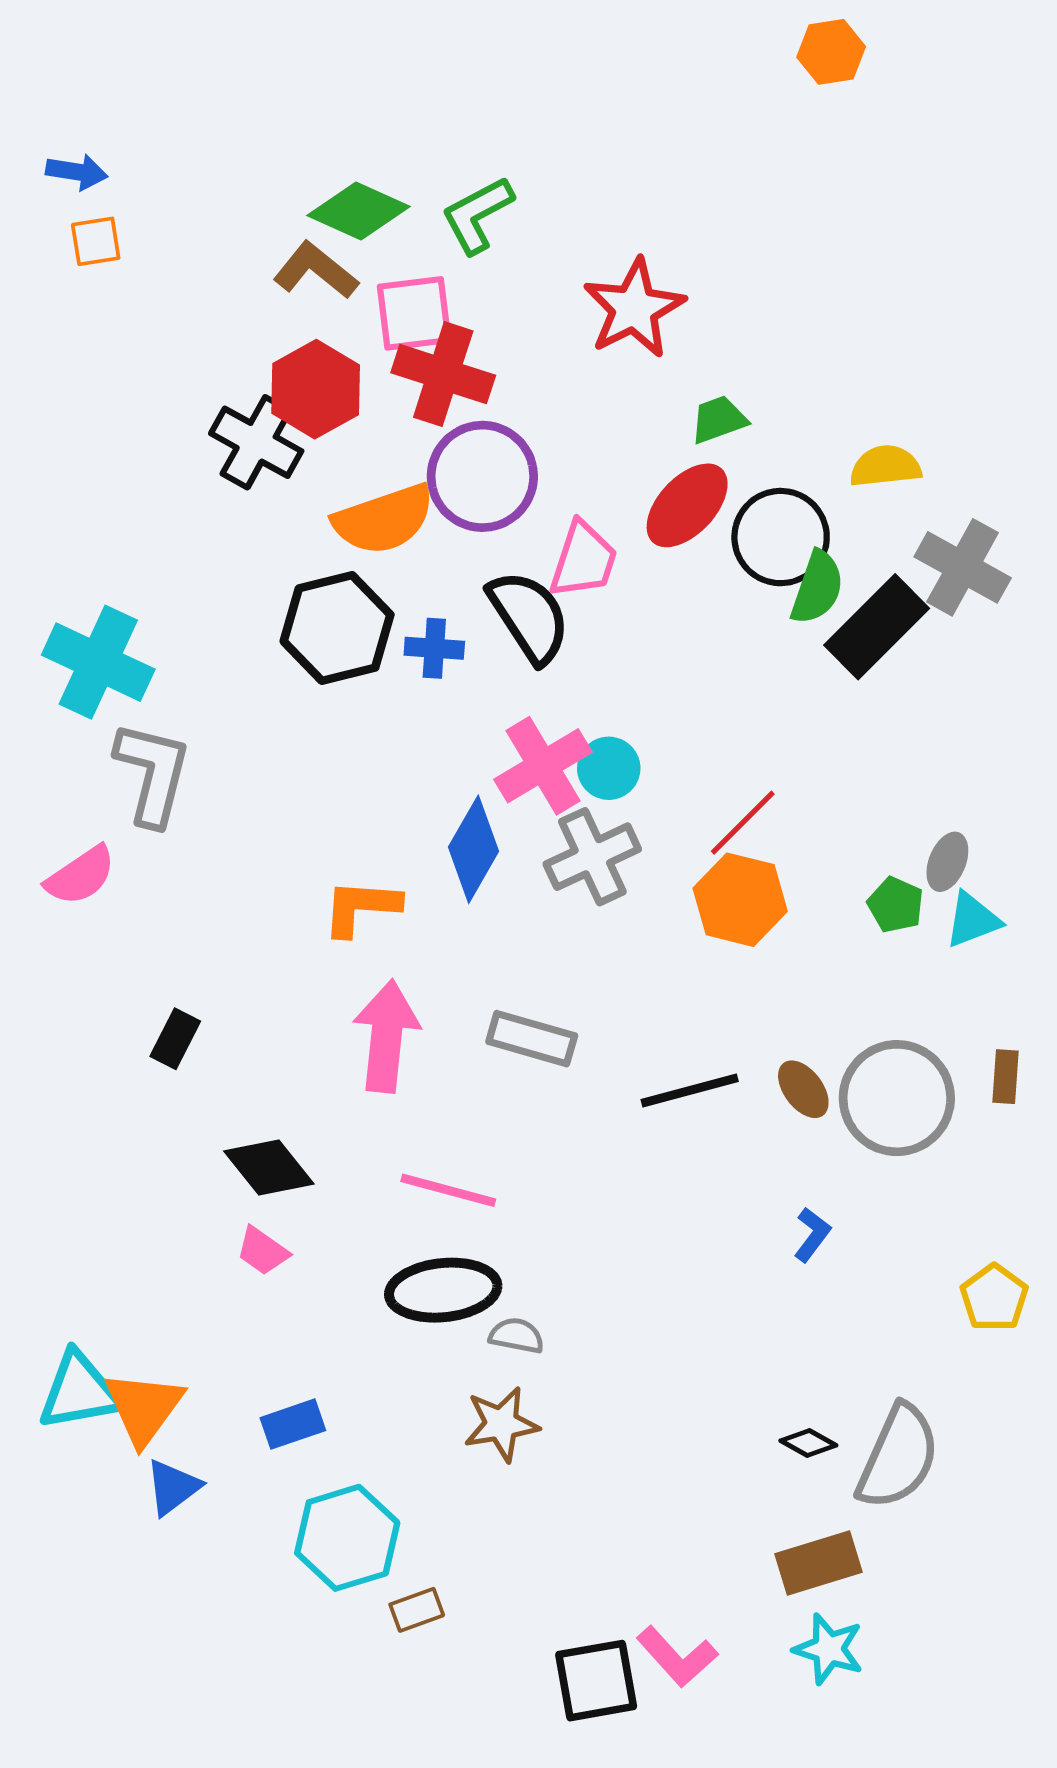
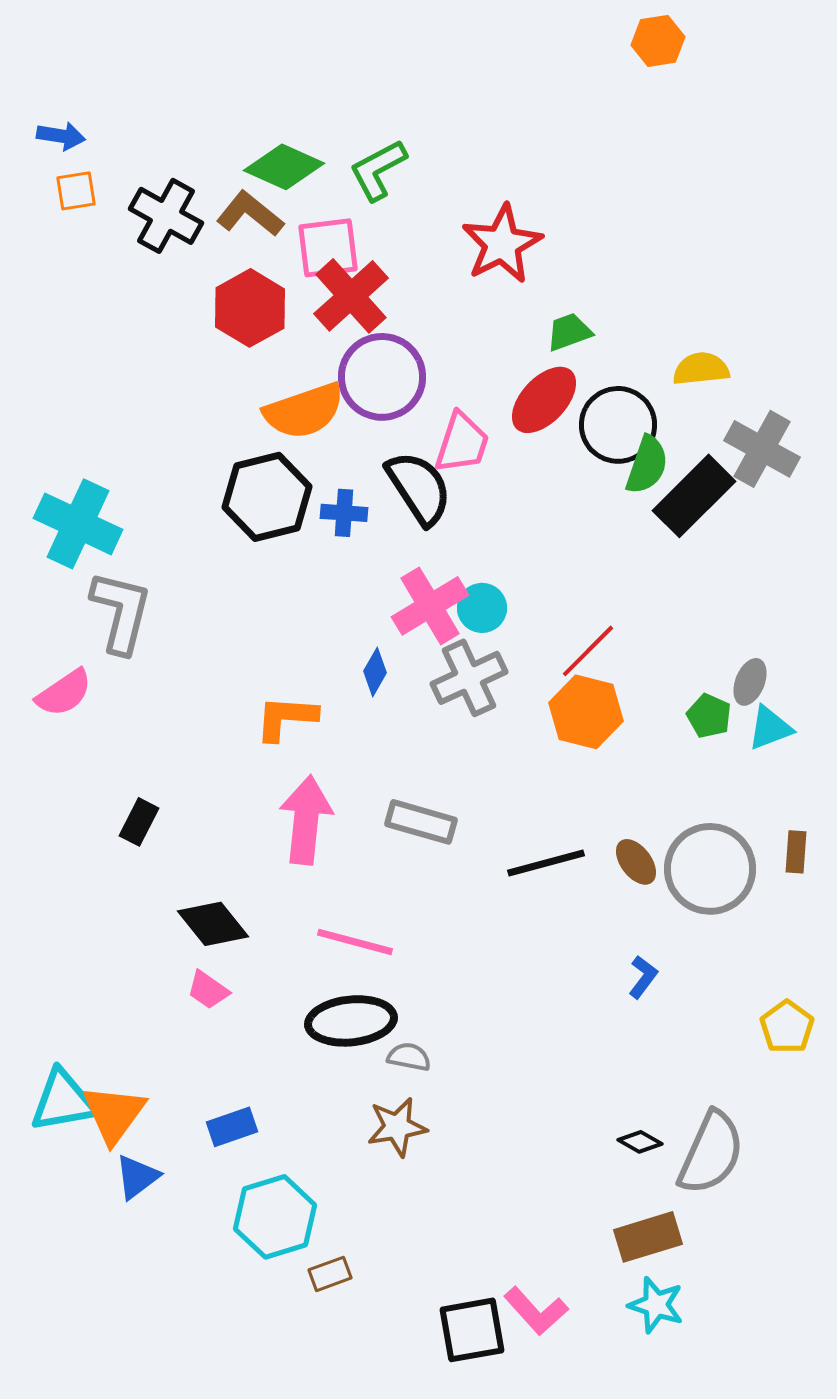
red cross: (443, 374) -> (351, 296), turned 30
black cross: (256, 442) -> (166, 216), moved
blue diamond: (474, 849) -> (375, 672), size x0.6

